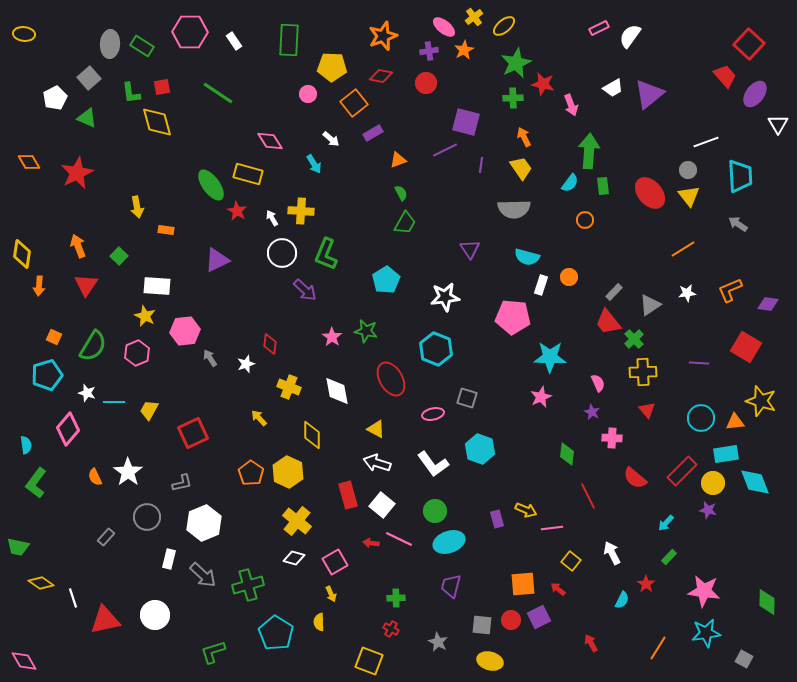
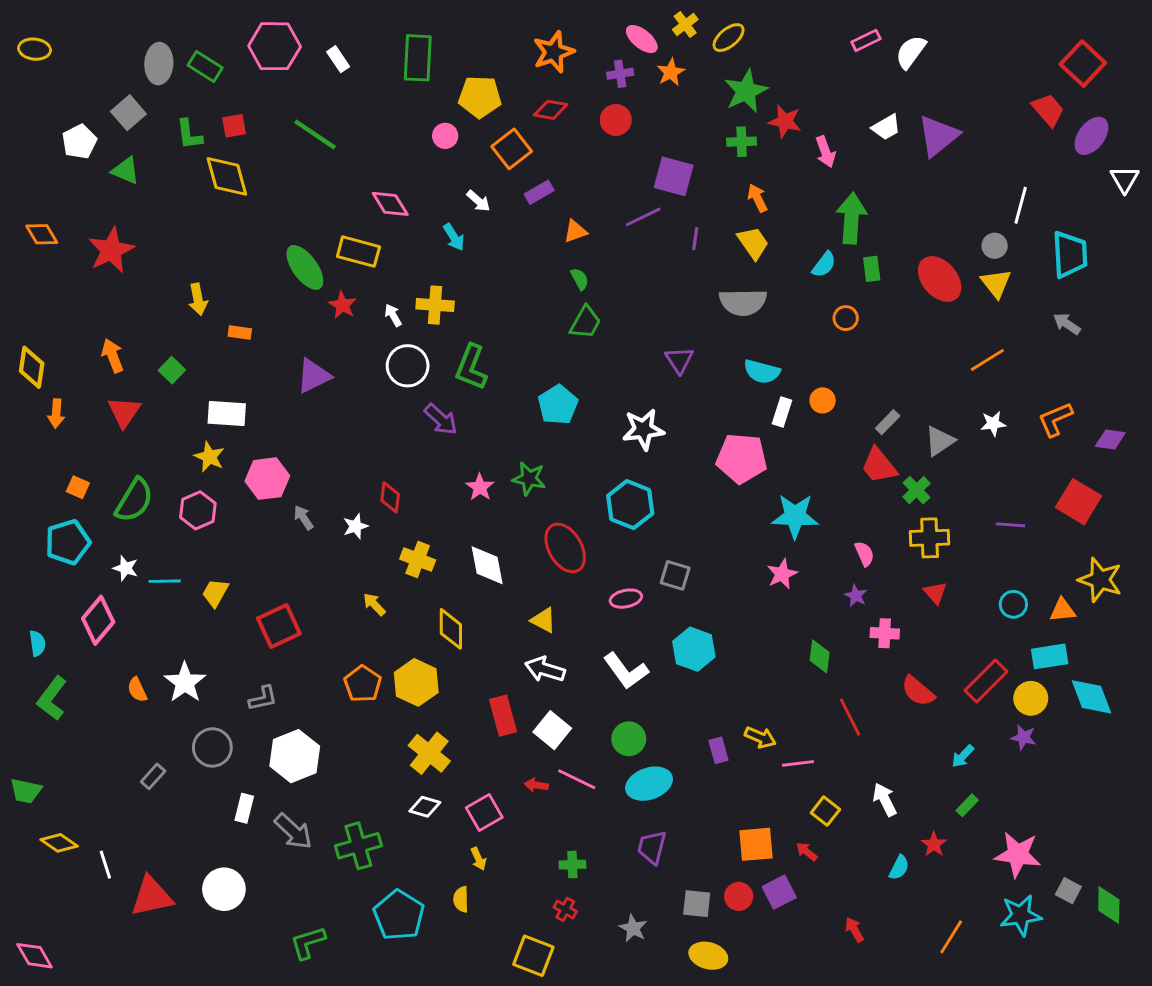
white line: (706, 142) -> (1021, 205), turned -55
cyan circle: (701, 418) -> (1013, 604), size x0.7
green diamond: (767, 602) -> (1109, 905), moved
gray square: (744, 659) -> (1068, 891), moved

